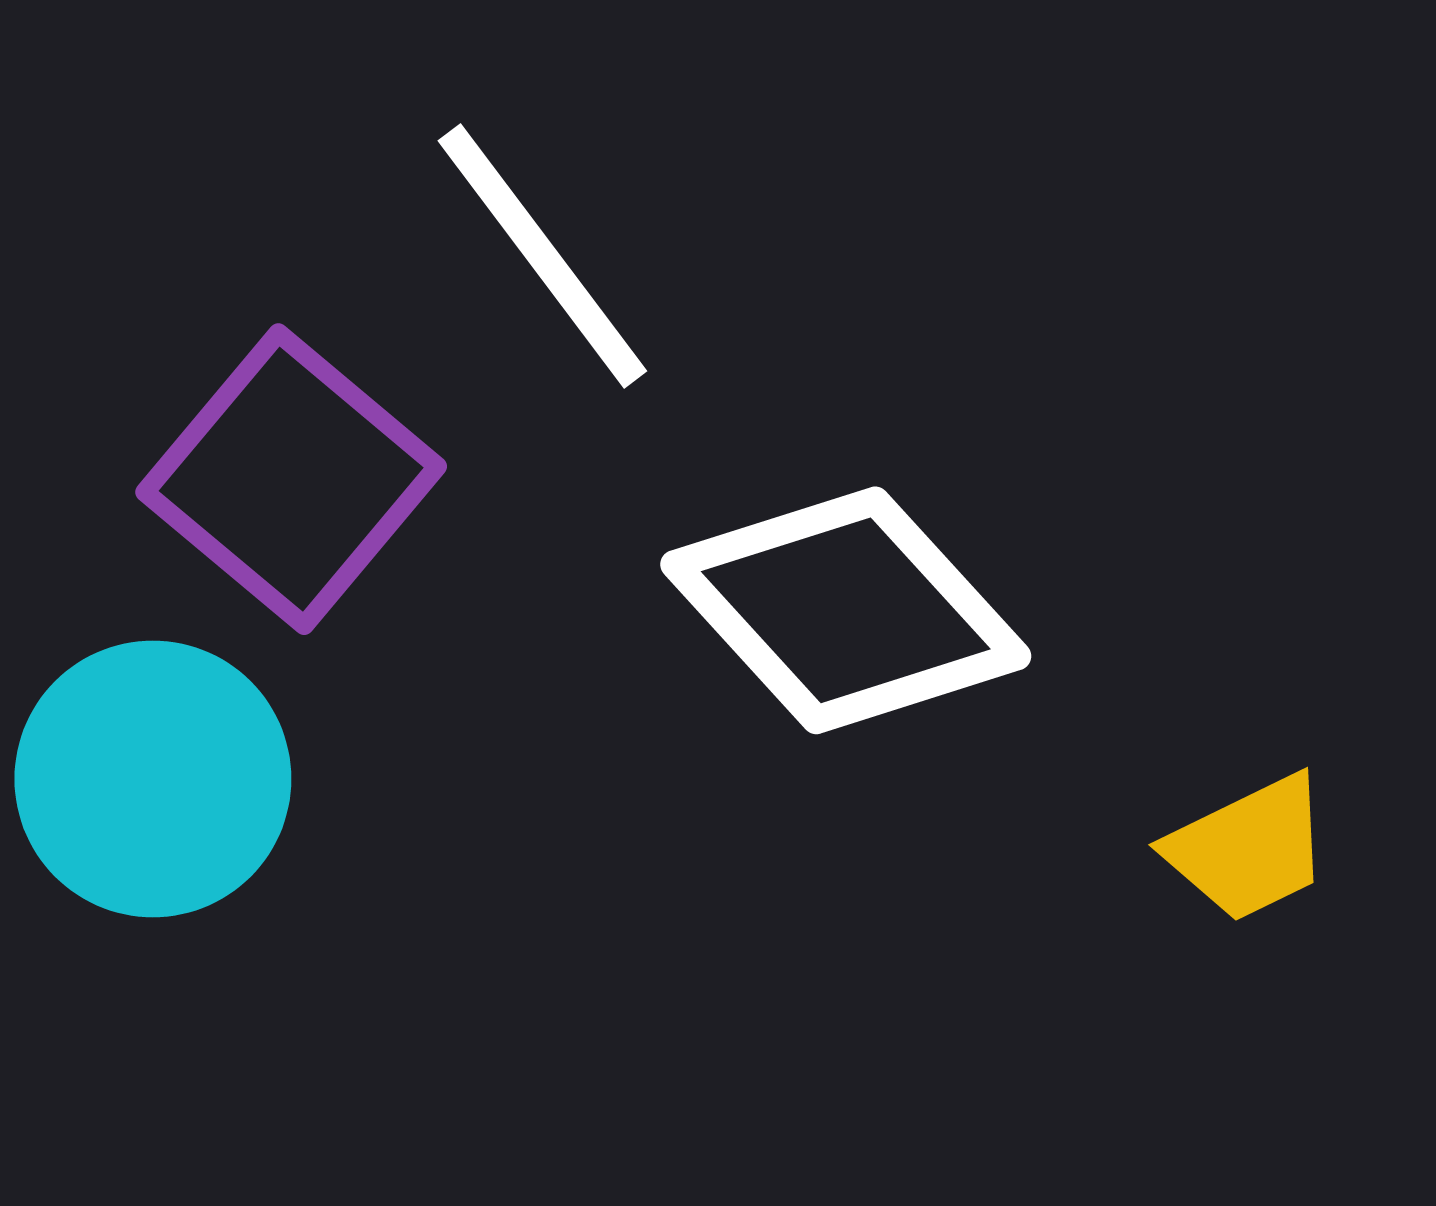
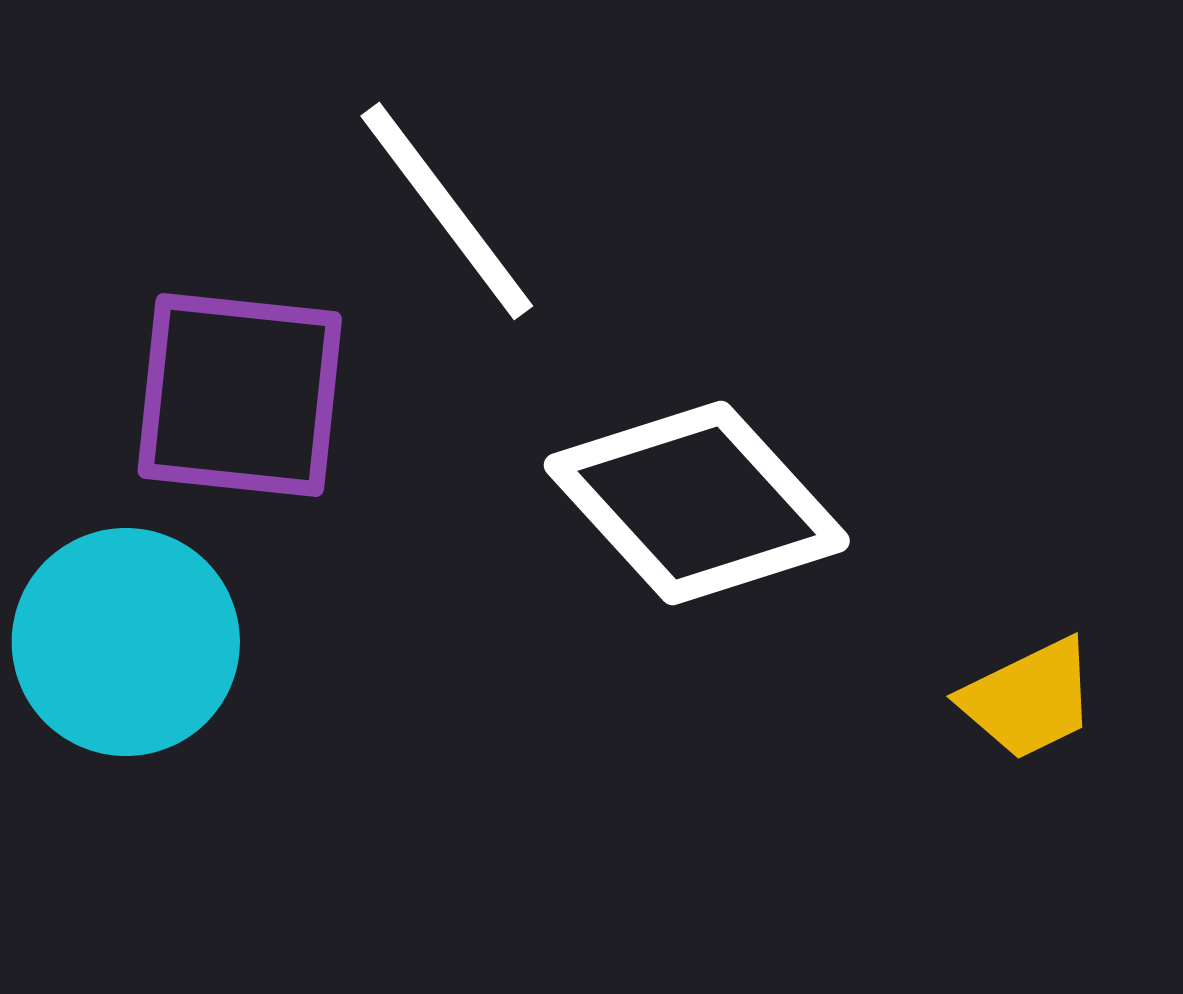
purple square: (291, 479) -> (240, 395), turned -34

